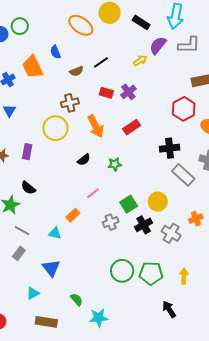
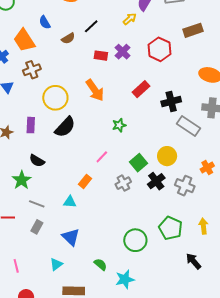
brown cross: (70, 103) -> (32, 70), moved
red hexagon: (184, 109) -> (160, 49), moved
red rectangle: (132, 127) -> (141, 89), moved
black semicircle: (84, 160) -> (65, 127), moved, size x1.6
green circle: (122, 271) -> (135, 240), moved
green pentagon: (151, 273) -> (170, 228), turned 30

